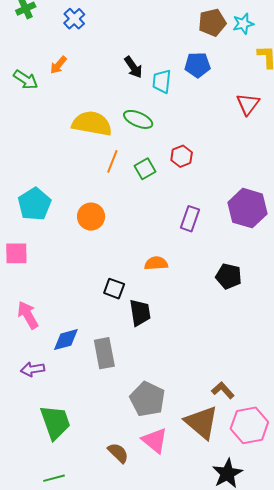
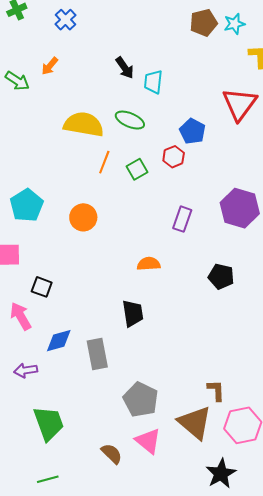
blue pentagon: (197, 65) -> (192, 131), moved, turned 30
red triangle: (248, 104) -> (240, 104), size x1.5
black square: (114, 289) -> (42, 287), moved
brown L-shape: (223, 390) -> (216, 390), turned 40

